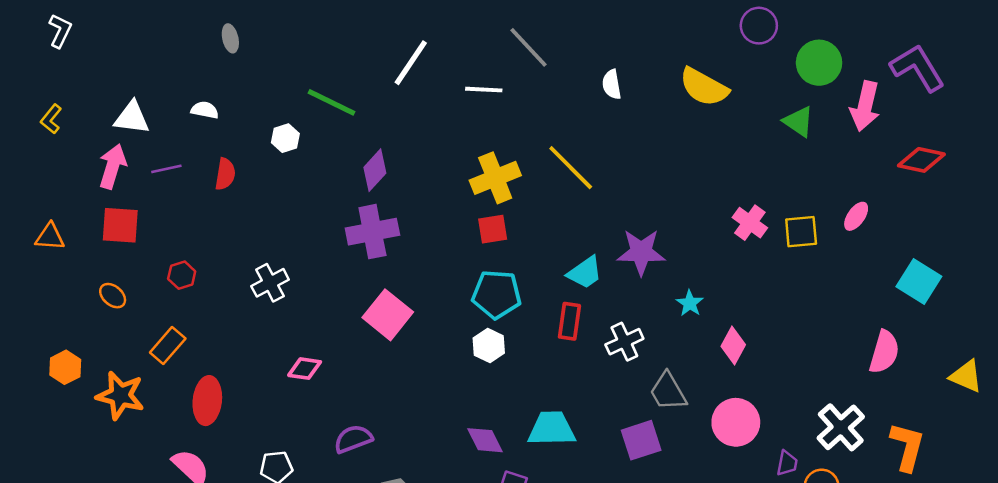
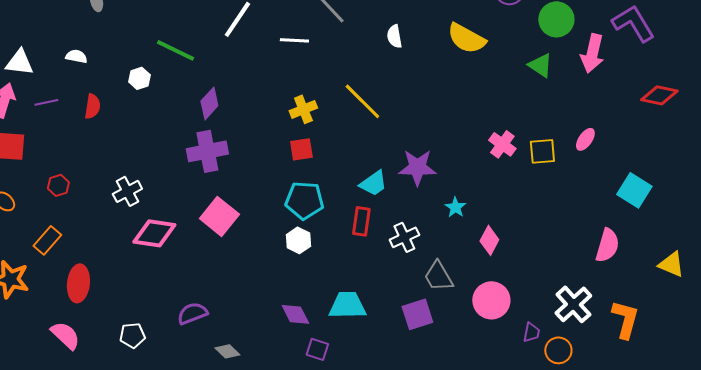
red diamond: (921, 160) -> (659, 95), moved
yellow cross: (495, 178) -> (303, 109), size x0.7
pink diamond: (305, 369) -> (154, 233), moved, size x1.6

